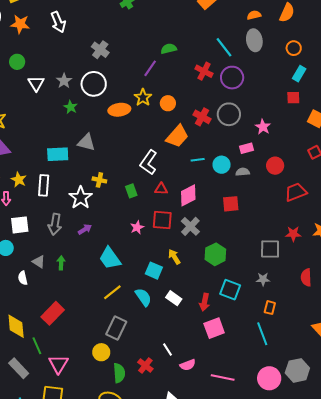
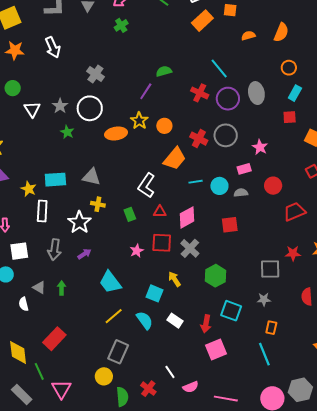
gray ellipse: (254, 40) -> (256, 93), moved
gray triangle: (86, 142) -> (91, 177), moved
yellow star: (19, 180) -> (29, 189), moved

